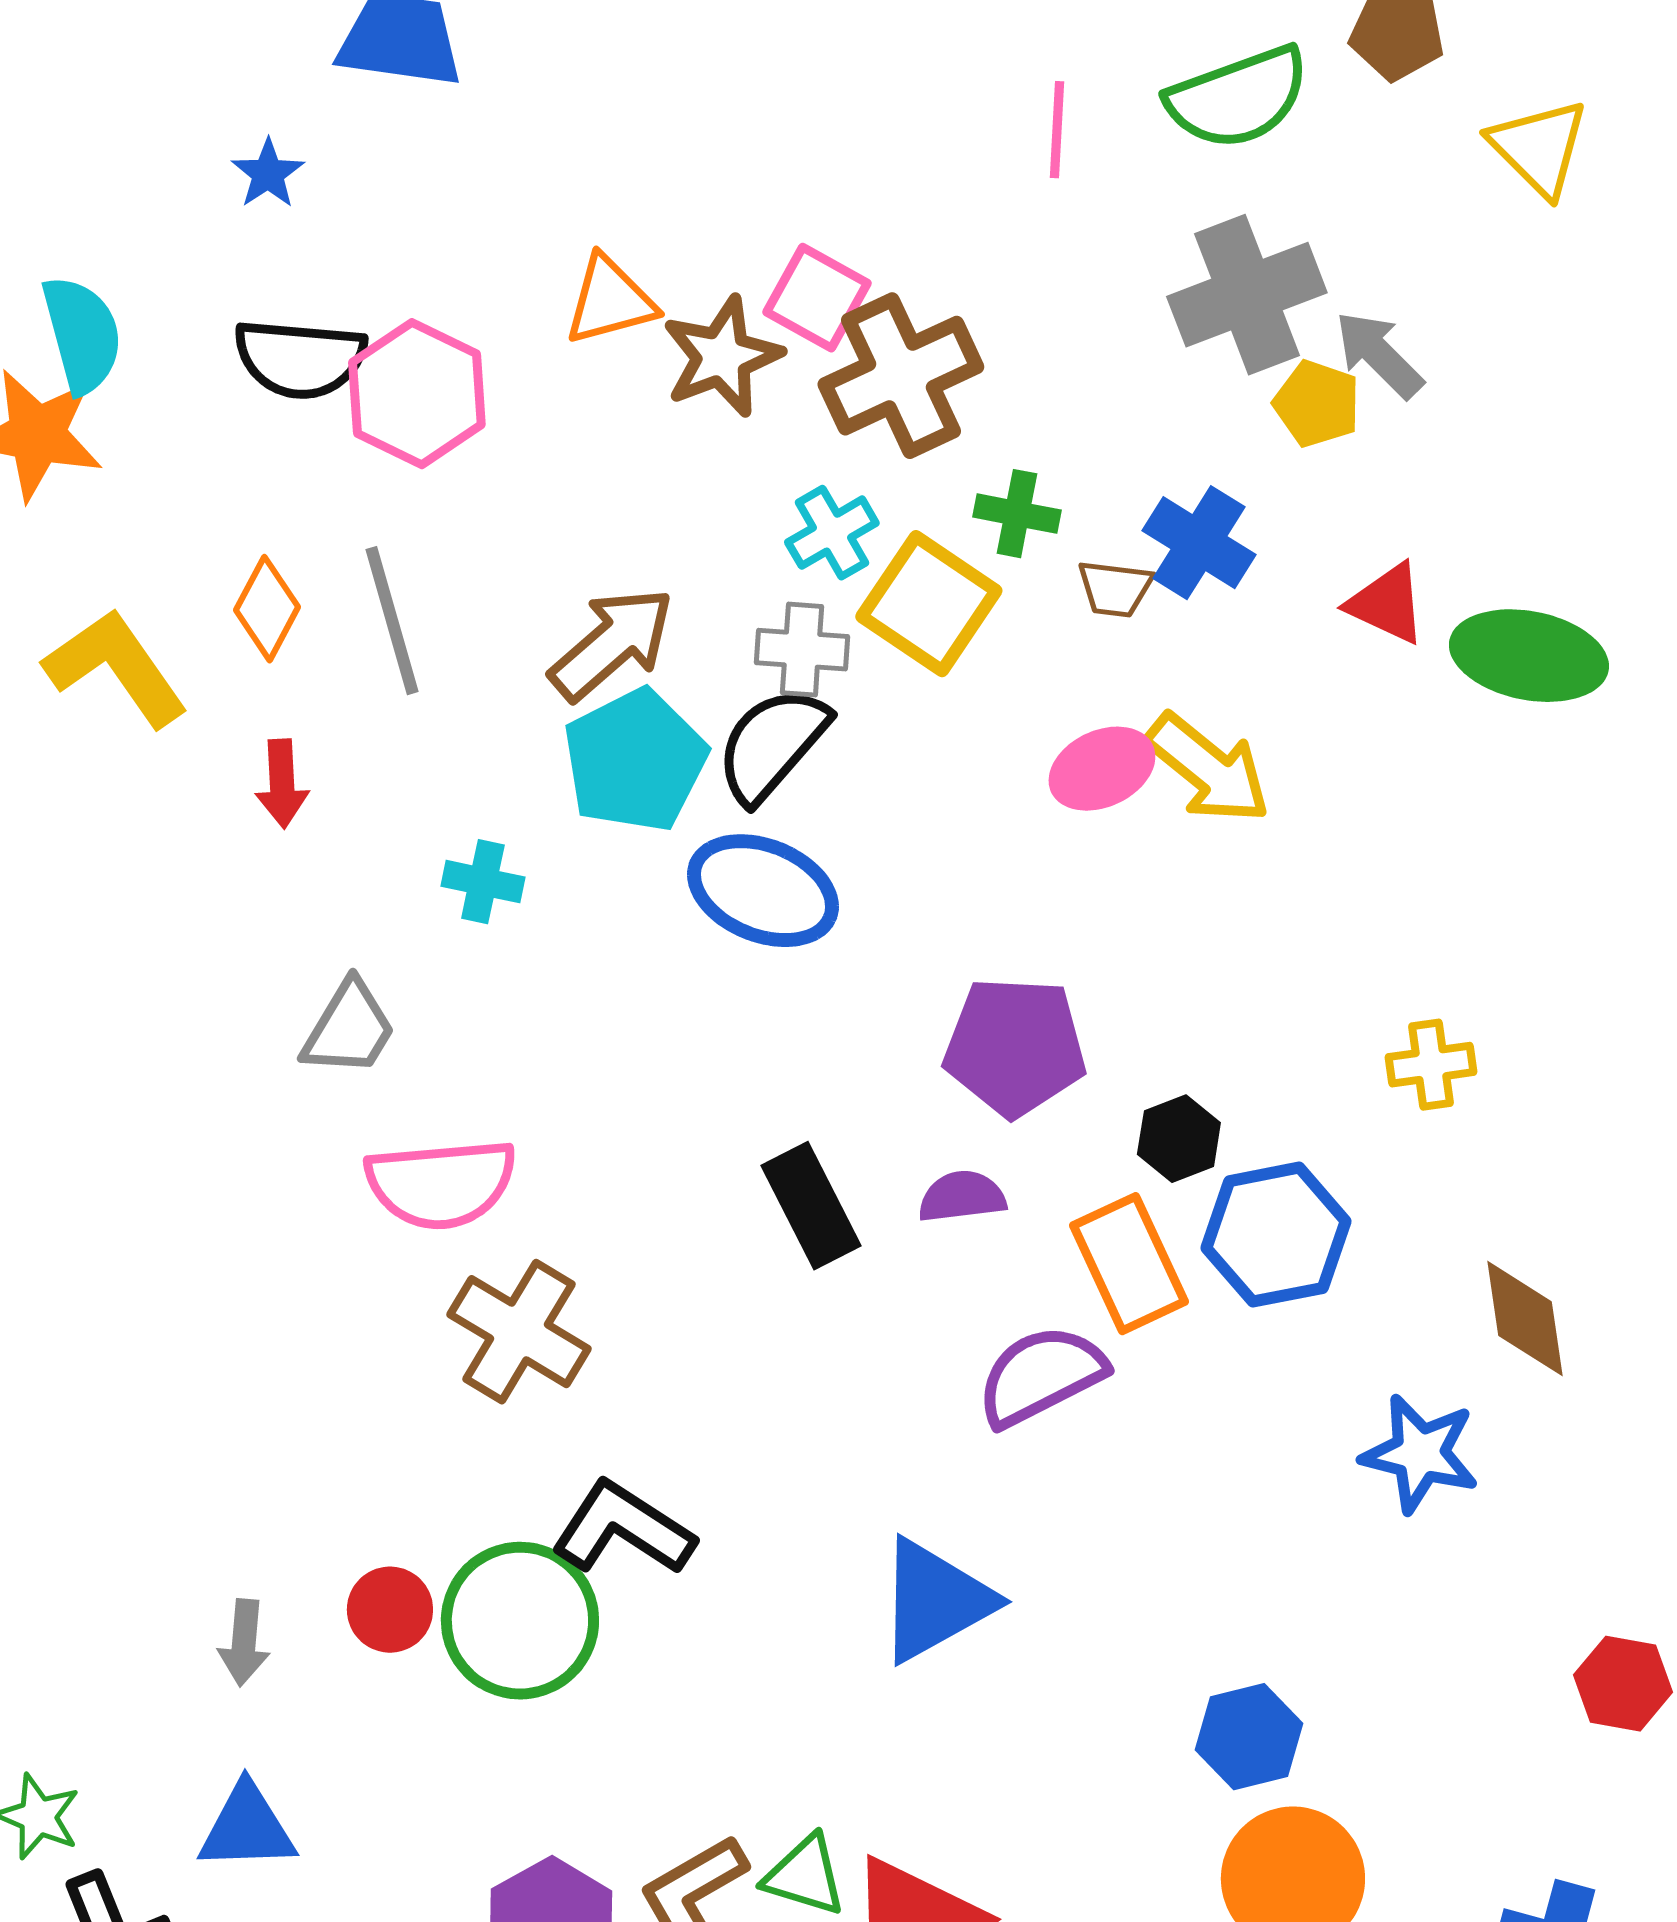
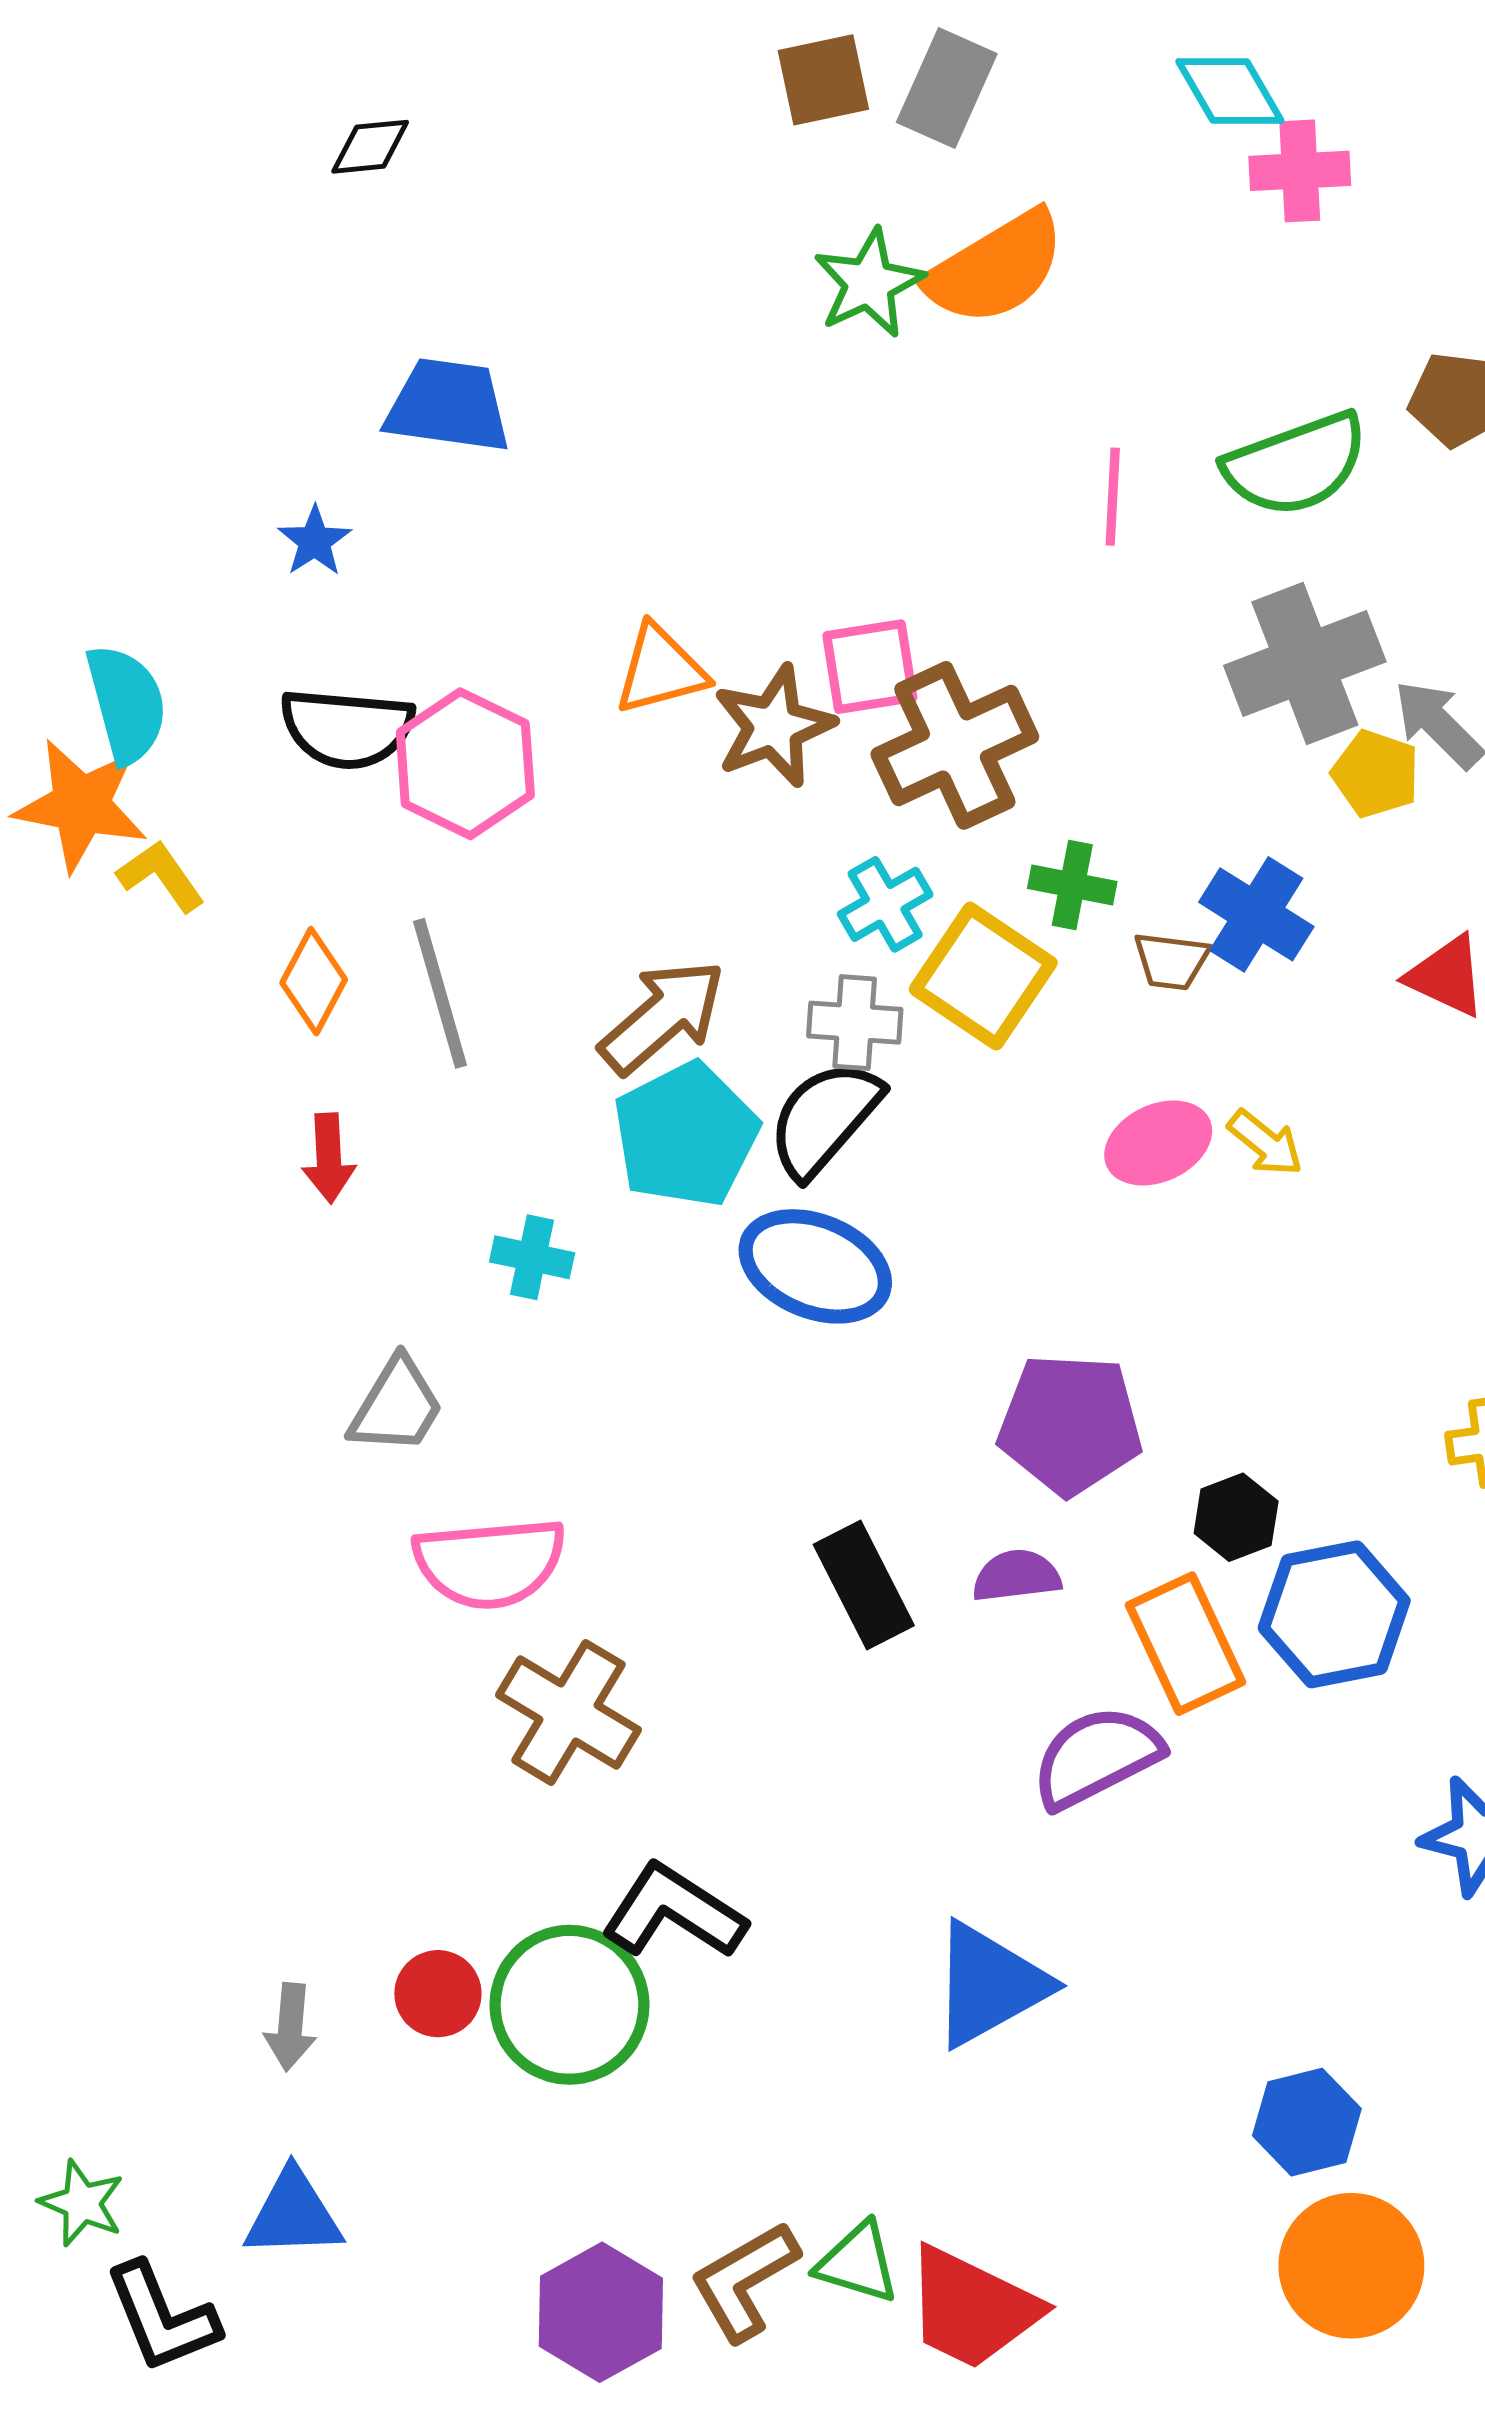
pink square: (817, 298) -> (870, 667), turned -38
yellow L-shape: (116, 668) -> (161, 876), moved, size x0.6
yellow arrow: (1208, 769) -> (1265, 1143), size x0.6

